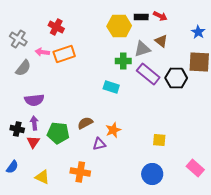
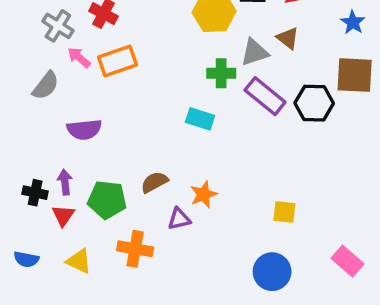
gray cross: (18, 39) -> (58, 26), moved
pink arrow: (42, 52) -> (79, 57), turned 32
purple semicircle: (34, 100) -> (84, 129), moved
blue semicircle: (12, 167) -> (26, 259), turned 64
orange cross: (80, 172) -> (135, 249), moved
yellow triangle: (42, 177) -> (79, 261), moved

